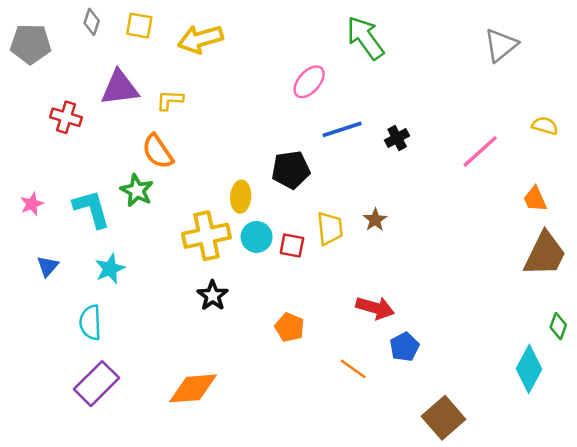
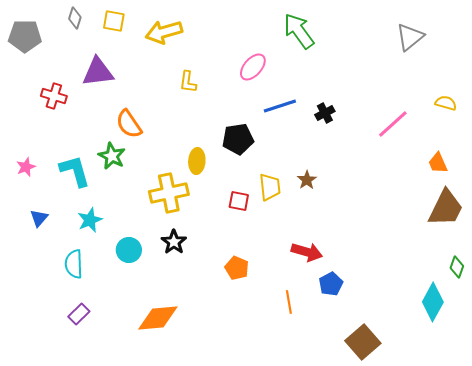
yellow L-shape: (170, 100) -> (188, 82), moved, turned -85
cyan circle: (257, 237) -> (129, 250), moved
orange line: (353, 369) -> (289, 302), turned 45
purple rectangle: (97, 384) -> (79, 314), size x0.6

